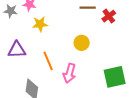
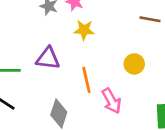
pink arrow: (69, 73) -> (112, 101), turned -54

